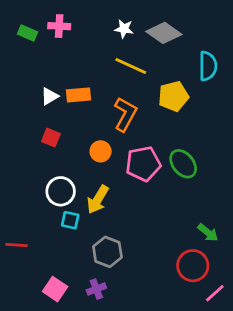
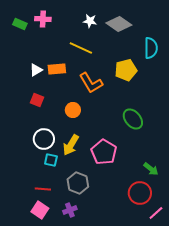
yellow line: (131, 66) -> (81, 48), moved
orange L-shape: (125, 114) -> (91, 83), turned 120
pink pentagon: (143, 164) -> (104, 152), moved, turned -30
red line: (17, 245) -> (43, 189), moved

